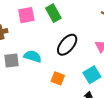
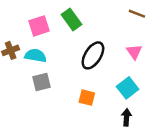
cyan semicircle: (33, 56) -> (35, 56), moved
gray square: (11, 60) -> (41, 82), moved

